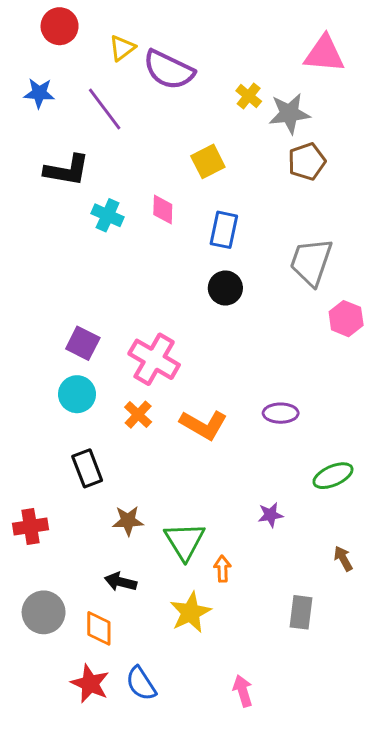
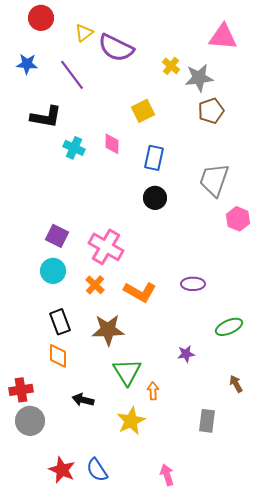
brown star: (128, 521) -> (108, 330), moved, size x1.5
red cross: (30, 527) -> (21, 390), moved
orange diamond: (99, 628) -> (58, 356), moved

